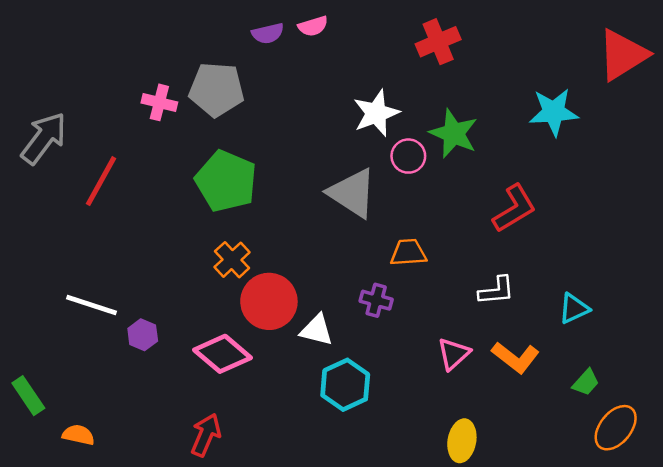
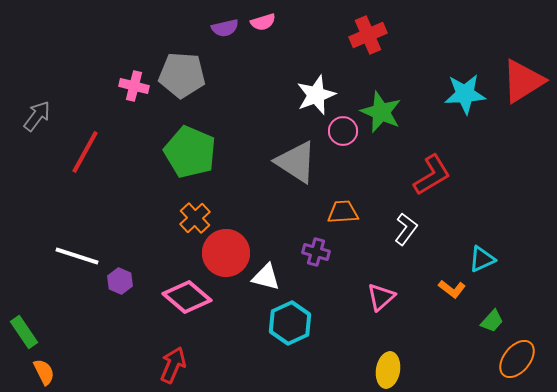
red triangle: (623, 55) -> (523, 81), moved
gray arrow: (44, 138) -> (37, 116), size x0.7
white L-shape: (496, 291) -> (406, 229), moved, turned -48
orange L-shape: (516, 357) -> (452, 289), moved, size x0.7
orange semicircle: (78, 435) -> (44, 372), moved, turned 52

